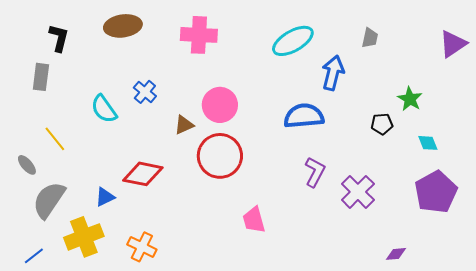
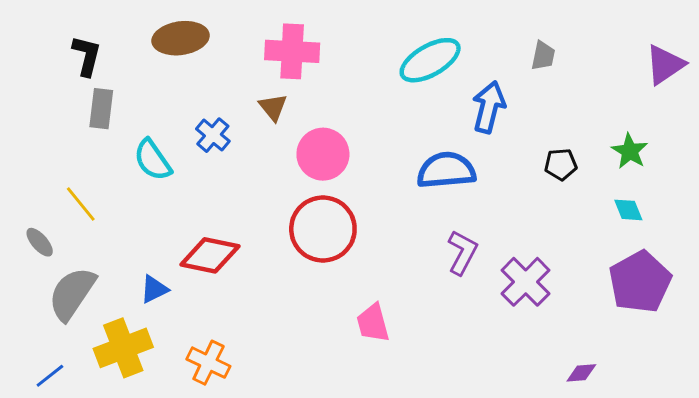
gray rectangle: (41, 77) -> (101, 109), moved
green star: (410, 99) -> (630, 151), moved
black pentagon: (382, 124) -> (561, 164), moved
brown triangle: (184, 125) -> (273, 107), moved, turned -45

